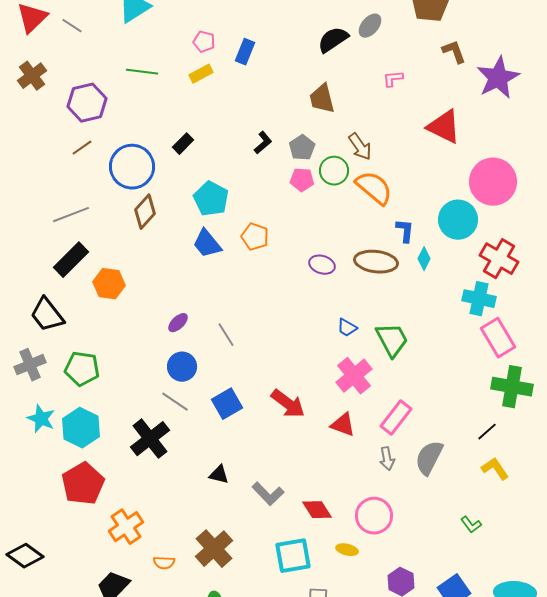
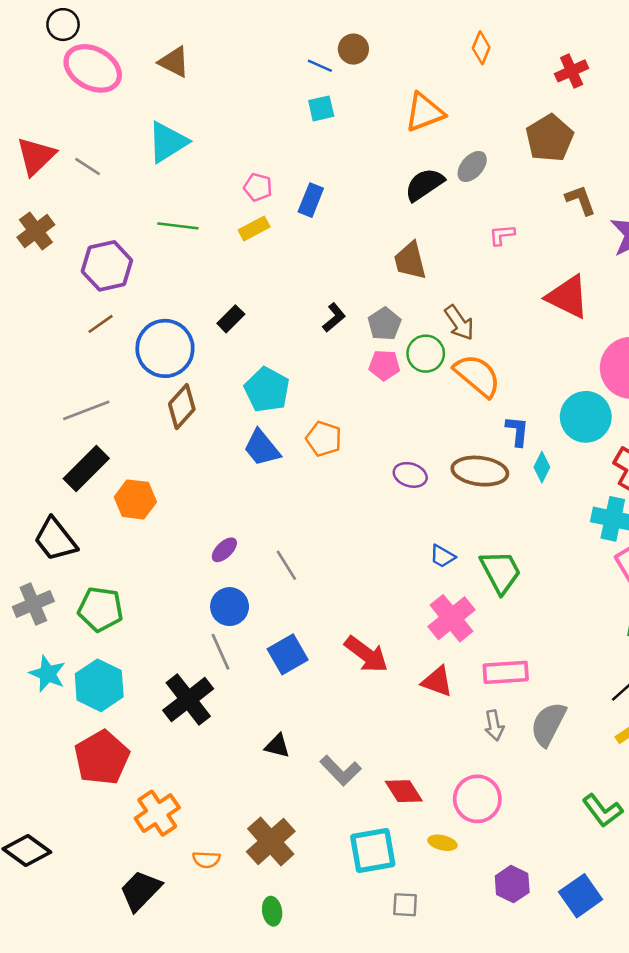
gray line: (175, 402) -> (220, 652), turned 32
pink rectangle: (396, 418) -> (506, 672), turned 48
green L-shape: (471, 525) -> (602, 810), size x1.5

